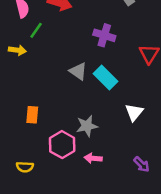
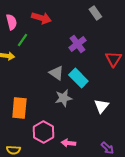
purple cross: (104, 35) -> (77, 44), turned 36
orange rectangle: (32, 115) -> (19, 108), size x1.5
gray star: (87, 126) -> (63, 98), moved

